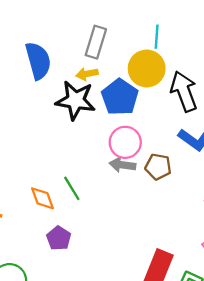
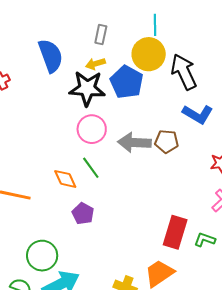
gray rectangle: (96, 42) -> (101, 34), size x0.7
pink circle: (125, 142) -> (92, 129), moved
gray arrow: (122, 165) -> (134, 143), size x1.4

